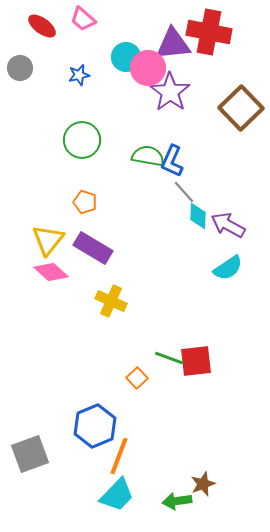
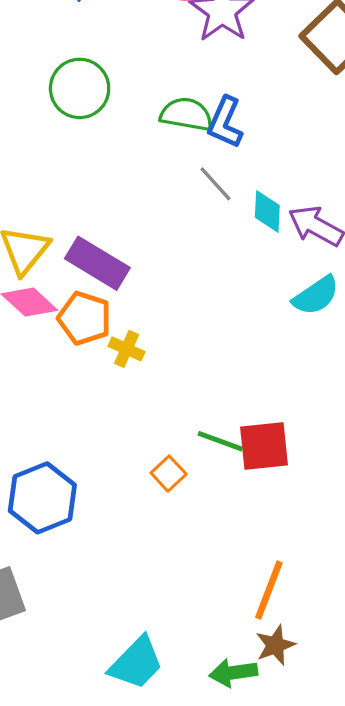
gray line: (184, 192) -> (216, 184), moved
orange pentagon: (85, 202) -> (84, 318), moved, size x1.4
yellow cross: (111, 301) -> (127, 349), size x0.7
blue hexagon: (95, 426) -> (42, 498), moved
orange line: (119, 456) -> (269, 590), moved

